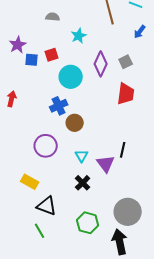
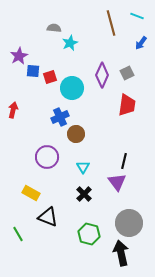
cyan star: (79, 36) -> (70, 43), moved
red square: (52, 55) -> (50, 77), moved
purple triangle: (106, 164) -> (117, 182), moved
green line: (40, 231) -> (18, 234), moved

